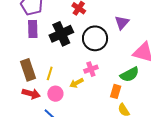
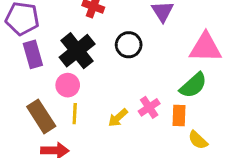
black circle: (95, 38) -> (129, 45), size x0.7
pink cross: (91, 69) -> (149, 107), moved
pink circle: (55, 94) -> (68, 85), moved

